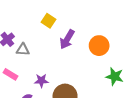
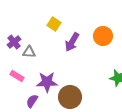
orange circle: (99, 46) -> (103, 36), moved
purple star: (41, 81) -> (47, 82), size x1.5

